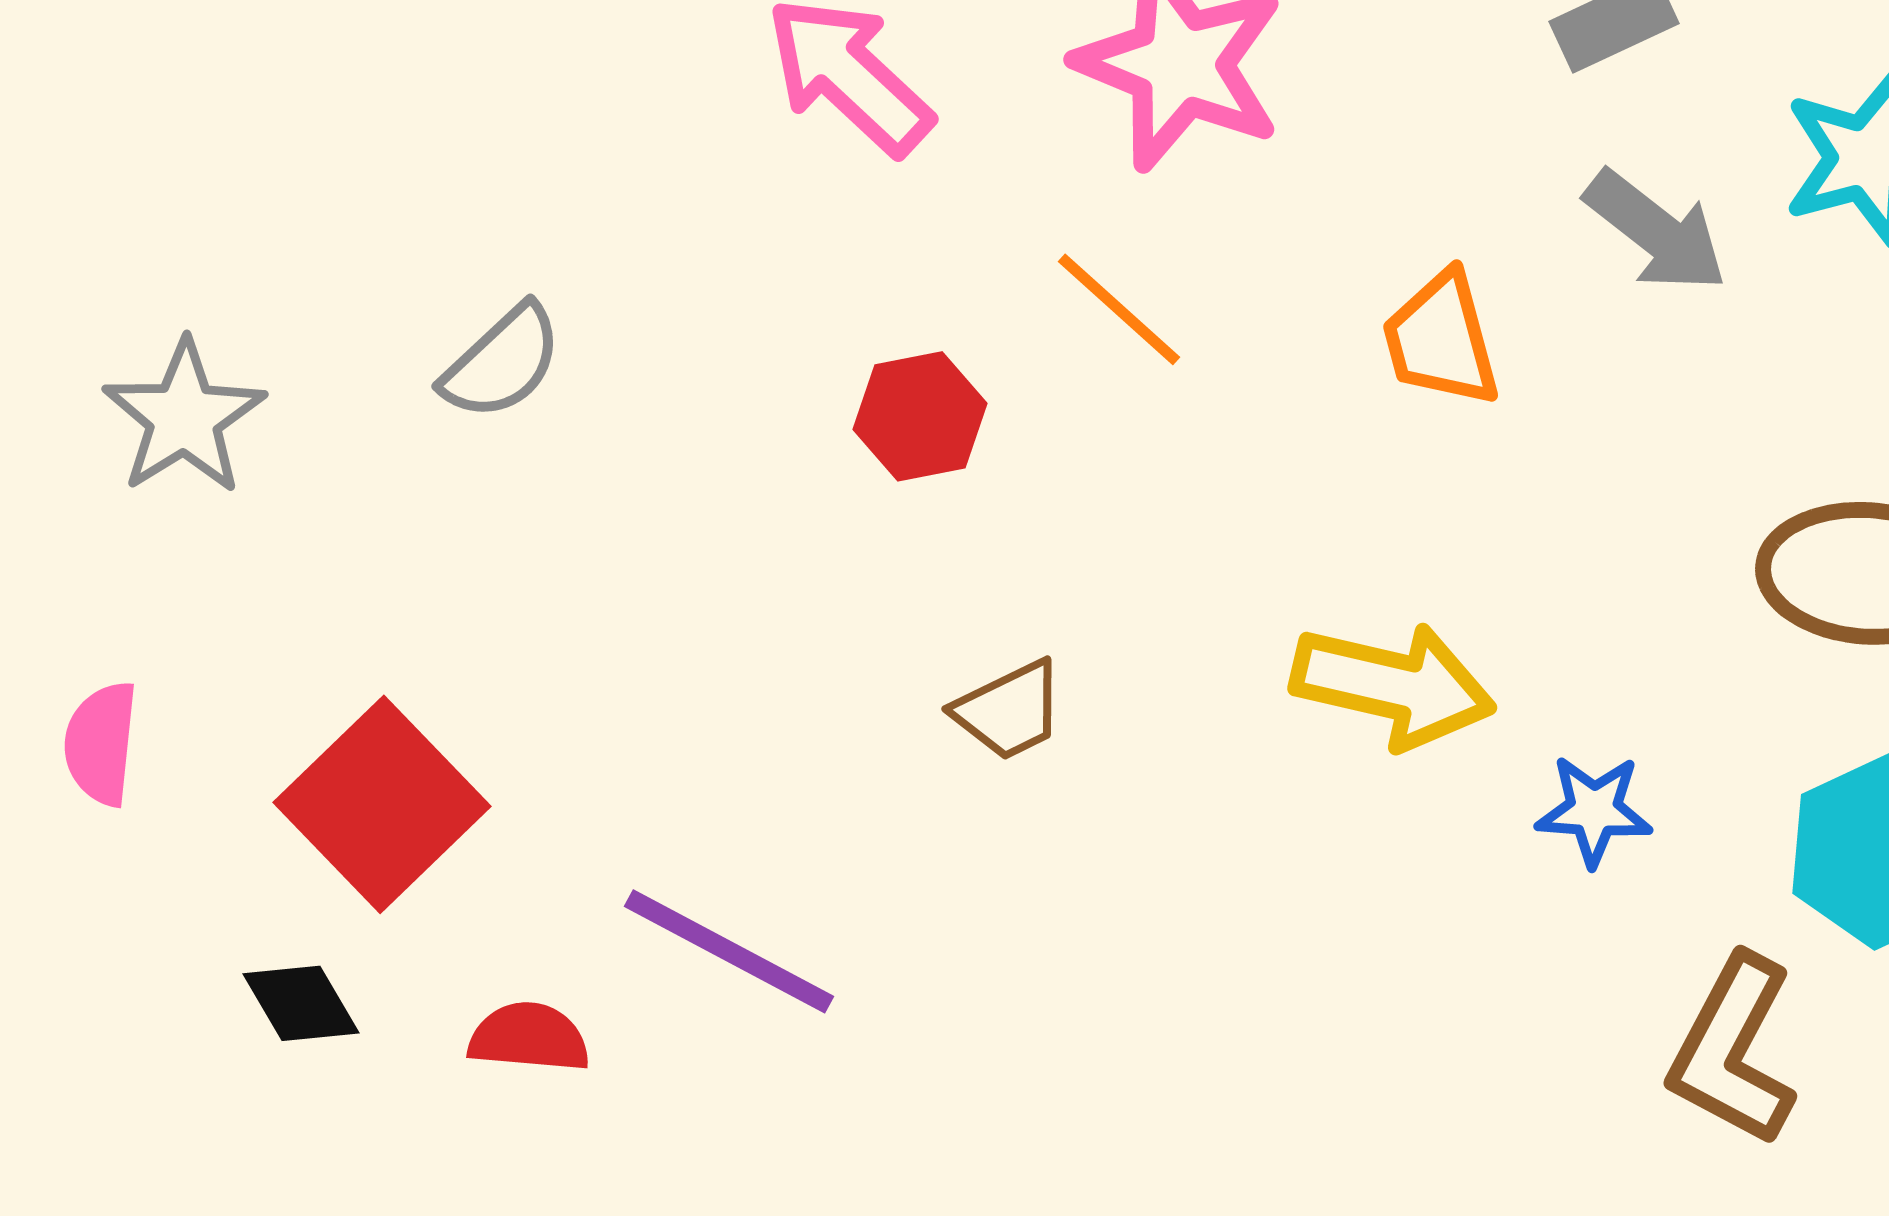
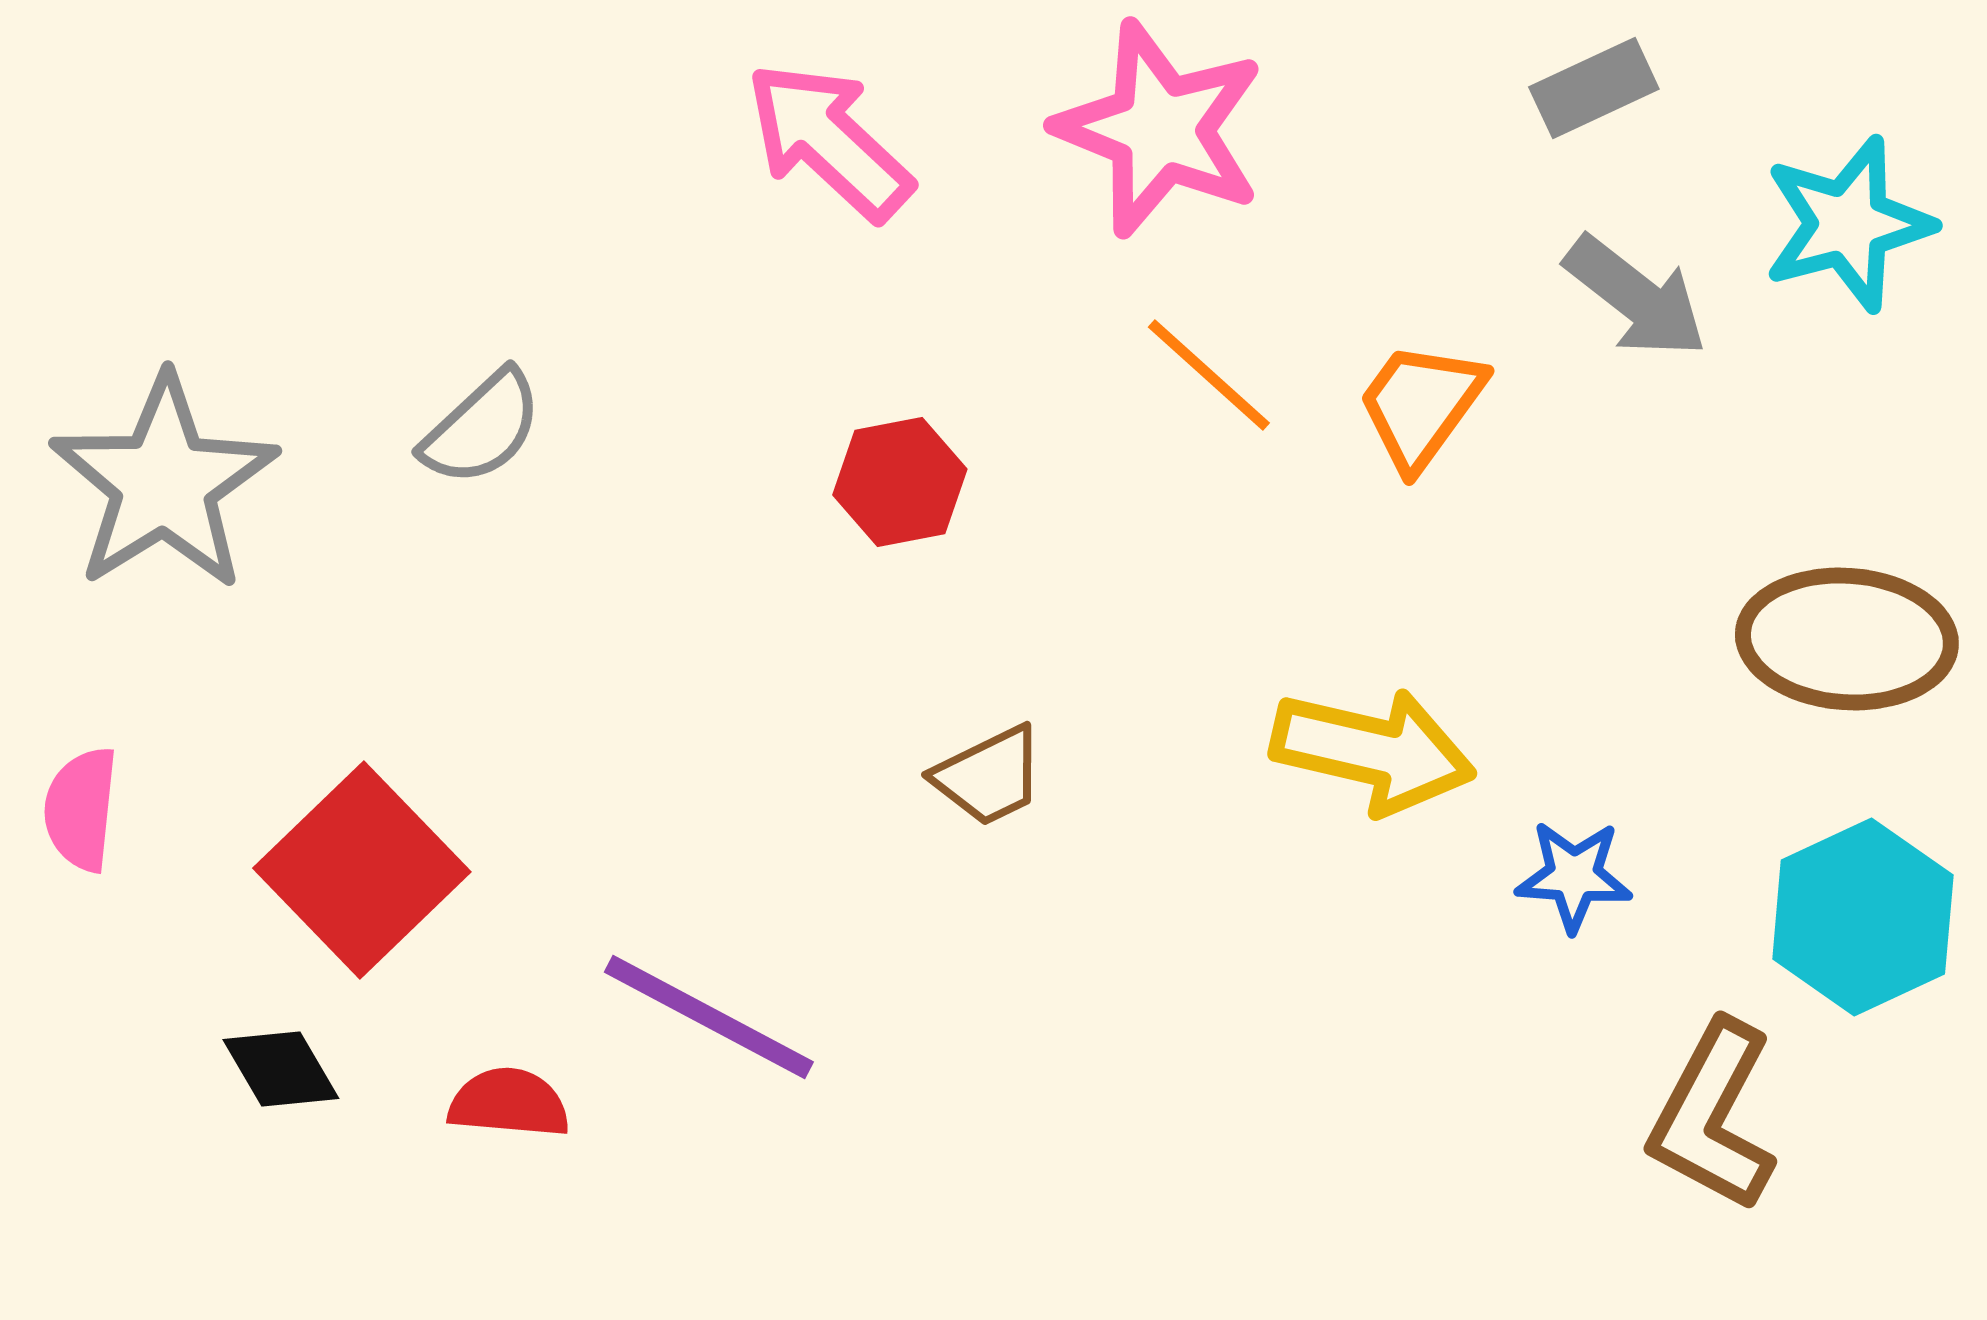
orange line: (1119, 309) -> (1209, 375), moved
orange trapezoid: (1441, 339) -> (1421, 405), turned 51
gray star: (184, 417) -> (164, 483), size x1.4

